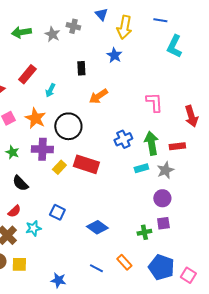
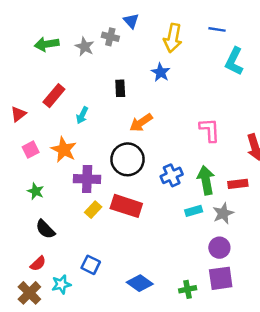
blue triangle: (101, 14) -> (131, 21), moved
black circle: (68, 126) -> (127, 159), moved
purple cross: (42, 149) -> (87, 179), moved
purple square: (163, 223) -> (221, 278), size x1.5
green cross: (144, 232) -> (188, 289), moved

